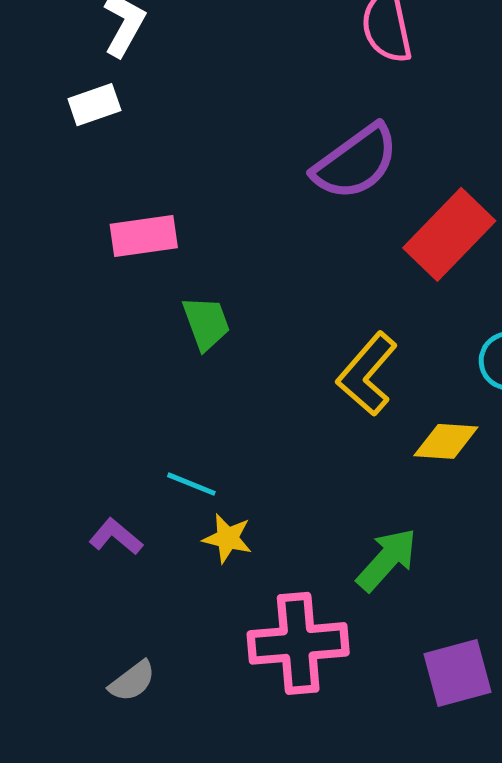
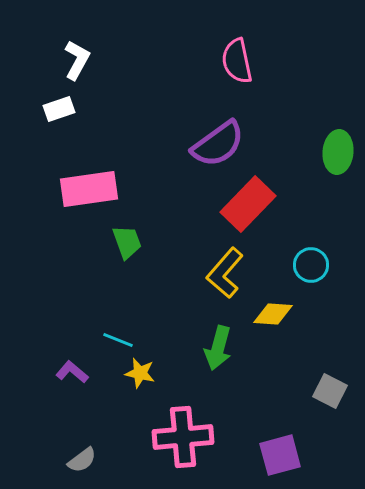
red rectangle: (449, 234) -> (248, 204), moved
pink rectangle: (144, 236) -> (89, 189), size x1.4
green arrow: (387, 560) -> (218, 348), moved, turned 153

